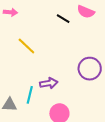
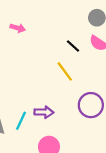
yellow line: (26, 46) -> (65, 71), moved

